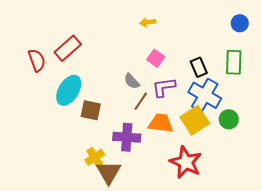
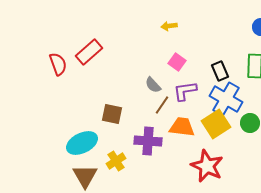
cyan ellipse: (69, 90) -> (82, 143), moved, turned 32
brown triangle: (109, 172) -> (85, 176), moved

